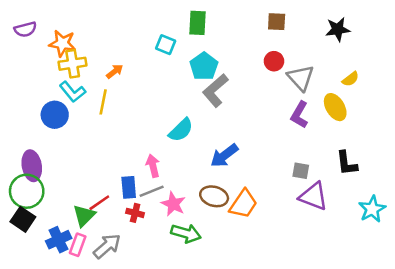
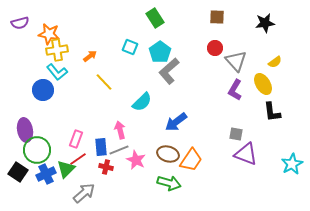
green rectangle: (198, 23) -> (155, 18), turned -36
cyan square: (166, 45) -> (130, 47), moved
yellow line: (103, 102) -> (104, 82), moved, turned -54
black L-shape: (347, 163) -> (272, 112), moved
green circle: (27, 191) -> (37, 150), moved
green arrow: (186, 233) -> (169, 183), moved
blue cross: (59, 240) -> (46, 174), moved
pink rectangle: (78, 245) -> (76, 139), moved

